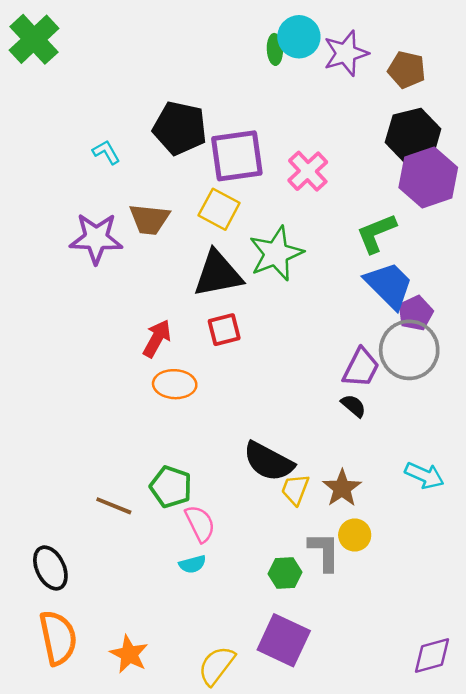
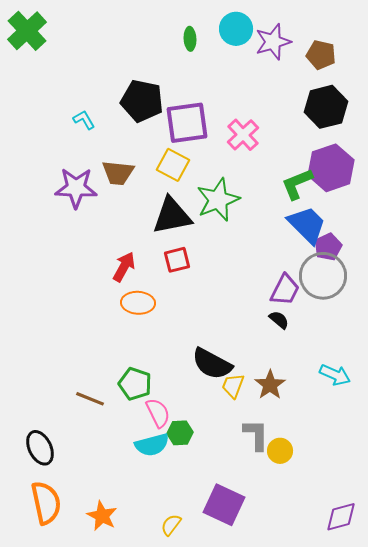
green ellipse: (275, 49) -> (190, 39), moved
purple hexagon: (428, 177) -> (331, 168), moved
yellow circle: (355, 535) -> (280, 451), moved
cyan semicircle: (192, 564) -> (152, 445), size x1.6
green hexagon: (285, 573) -> (180, 433), moved
yellow semicircle: (217, 666) -> (171, 525), size x0.7

